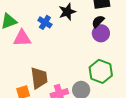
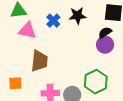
brown trapezoid: (39, 78) -> (39, 61), moved

